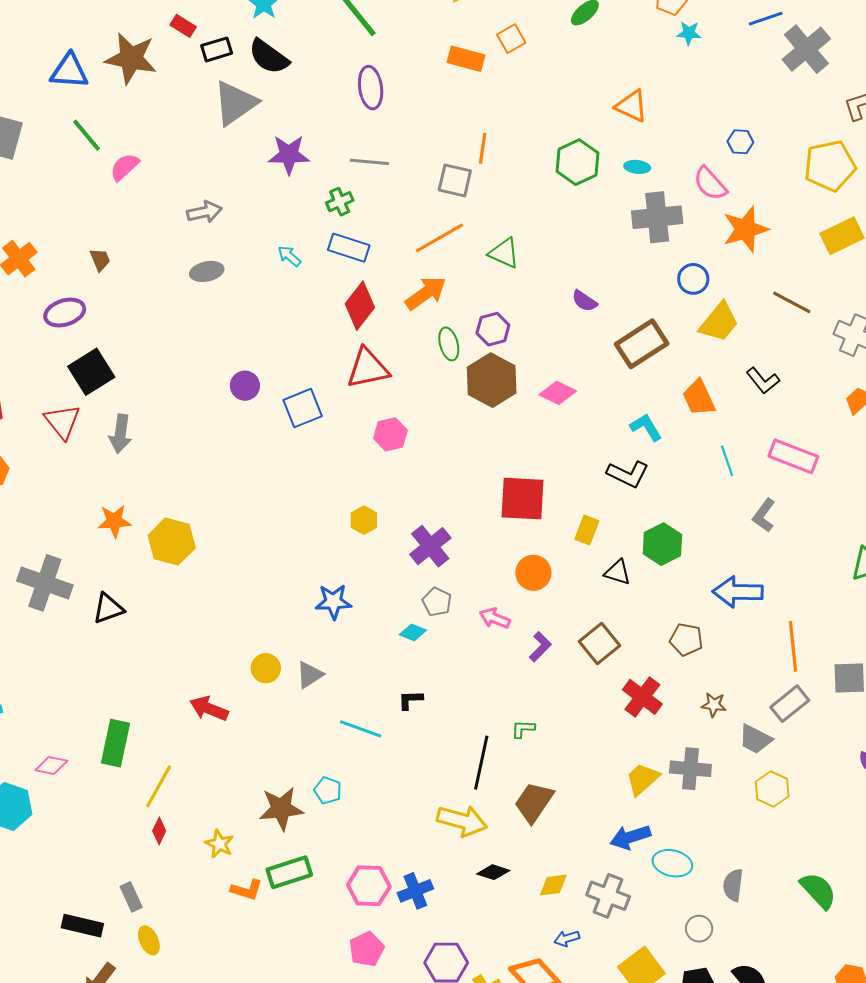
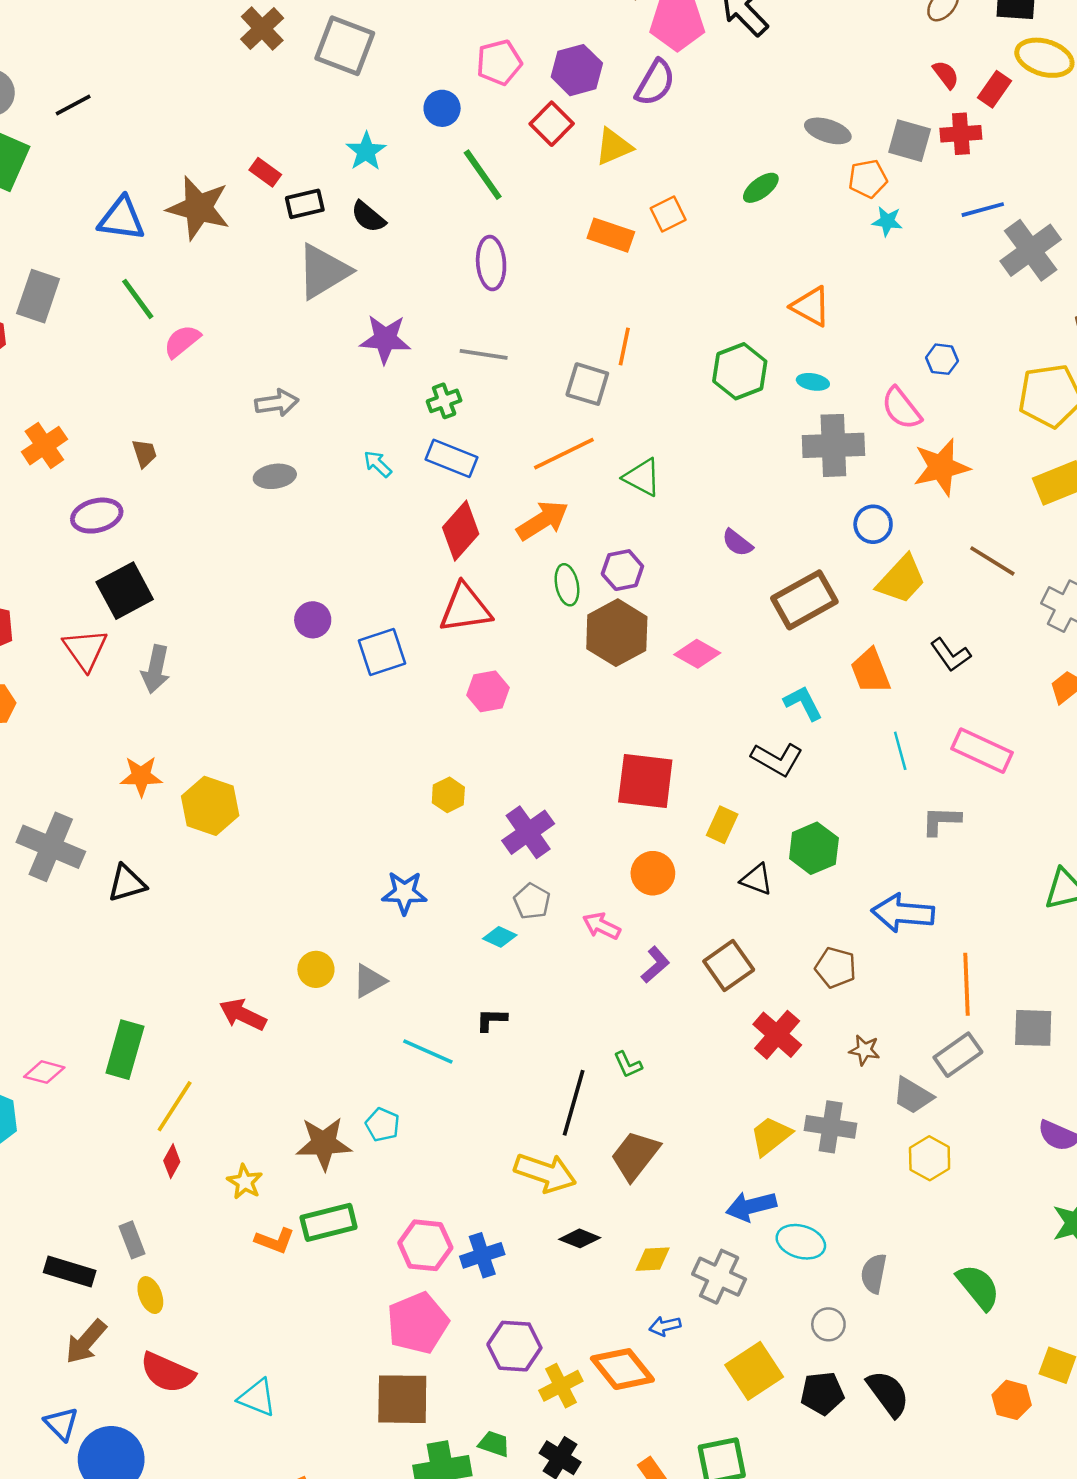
black semicircle: (269, 57) -> (368, 217), size x0.7
gray L-shape: (764, 515) -> (941, 821), turned 52
green L-shape: (523, 729) -> (628, 1065), turned -120
pink pentagon: (367, 949) -> (418, 1323), size x1.4

